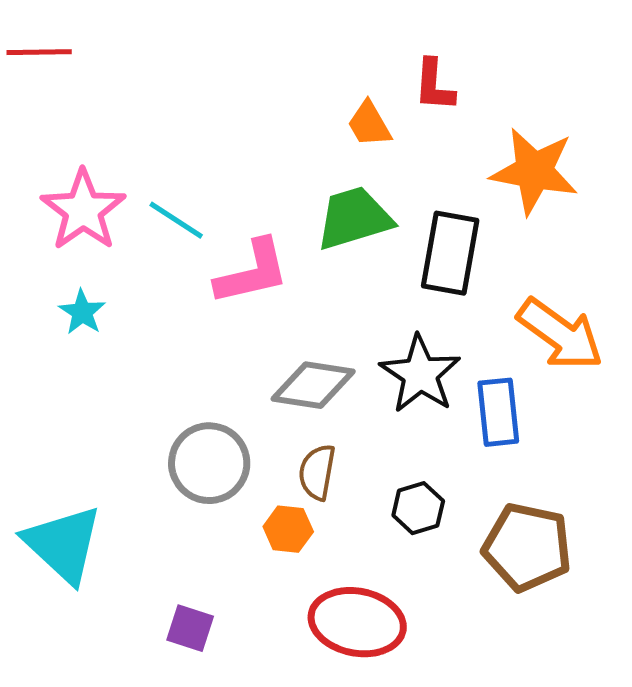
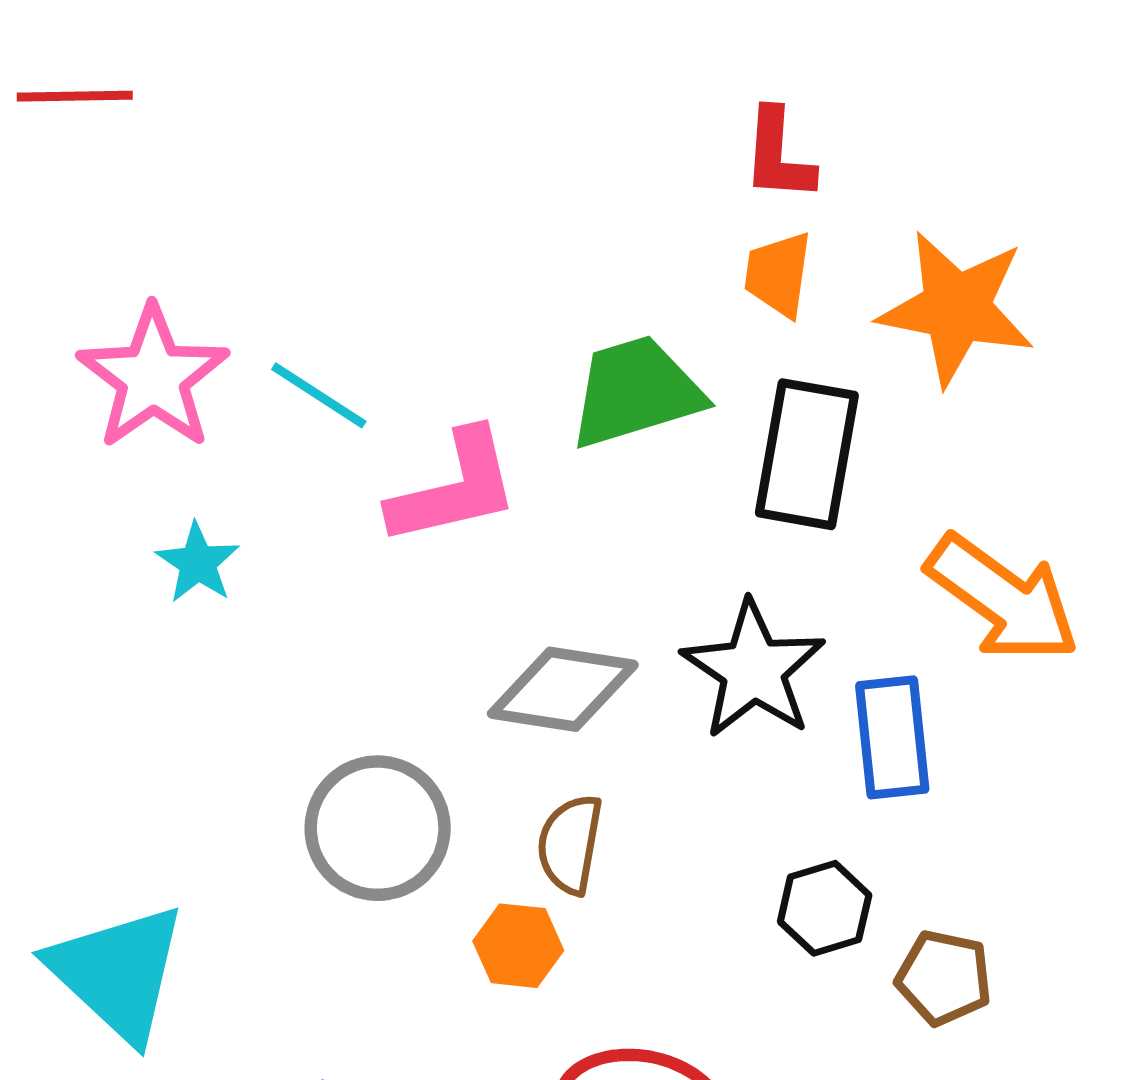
orange trapezoid: (369, 124) -> (778, 274), moved, turned 38
cyan star: (82, 312) -> (198, 563), moved
black hexagon: (418, 508) -> (825, 908), moved
brown pentagon: (527, 547) -> (944, 978), size x0.6

